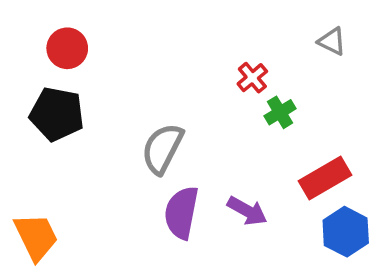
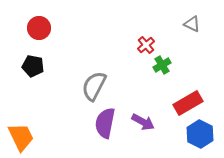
black pentagon: (57, 114) -> (33, 66), size x0.7

